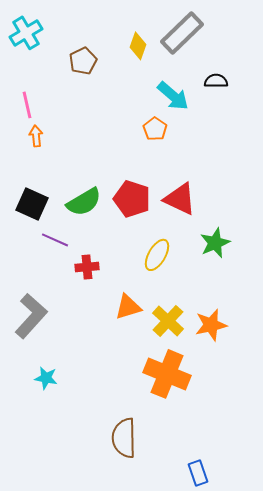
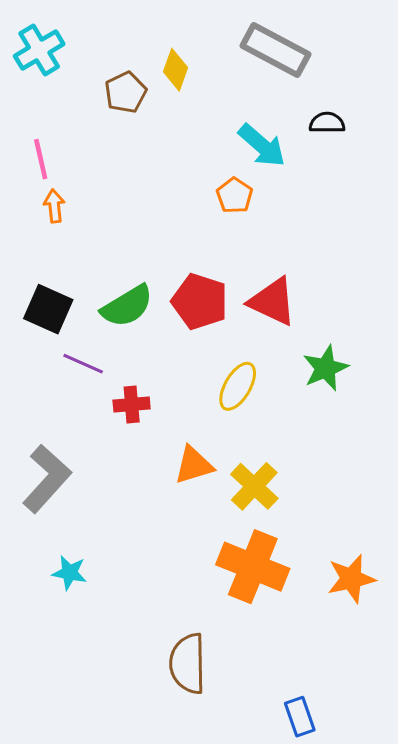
gray rectangle: (182, 33) -> (276, 50), turned 72
yellow diamond: (138, 46) -> (176, 70), moved
orange star: (211, 325) -> (351, 579), moved

